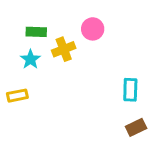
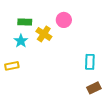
yellow cross: (64, 49) -> (44, 34), turned -35

